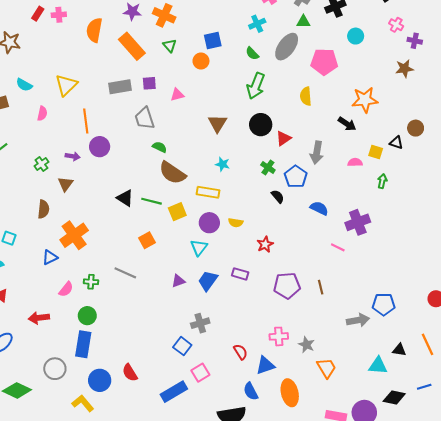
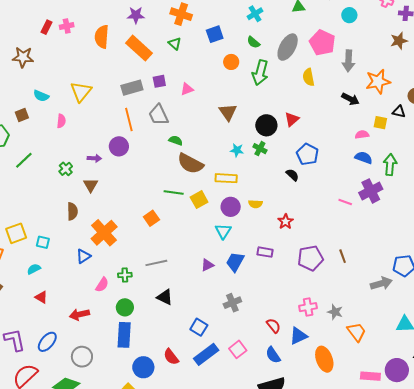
orange cross: (164, 15) -> (181, 14), moved
gray ellipse: (287, 47) -> (288, 47), moved
orange circle: (201, 61) -> (231, 62), moved
pink pentagon: (324, 62) -> (322, 43), turned 30
orange star: (365, 100) -> (378, 82), moved
orange line: (86, 121) -> (129, 120), moved
black circle: (261, 125) -> (266, 125), moved
gray arrow: (317, 153) -> (348, 61), moved
green cross: (268, 167) -> (260, 149), moved
green arrow: (382, 181) -> (390, 165), moved, size x1.5
black triangle: (125, 198) -> (165, 297), moved
blue semicircle: (319, 208) -> (364, 158), moved
orange square: (147, 240) -> (151, 218), moved
pink line: (338, 247) -> (345, 202), moved
gray line: (125, 273) -> (156, 263), turned -30
blue square: (182, 346) -> (199, 327), moved
gray circle: (55, 369) -> (82, 357), moved
blue semicircle: (251, 391) -> (273, 355), moved
blue rectangle: (174, 392) -> (206, 354), moved

